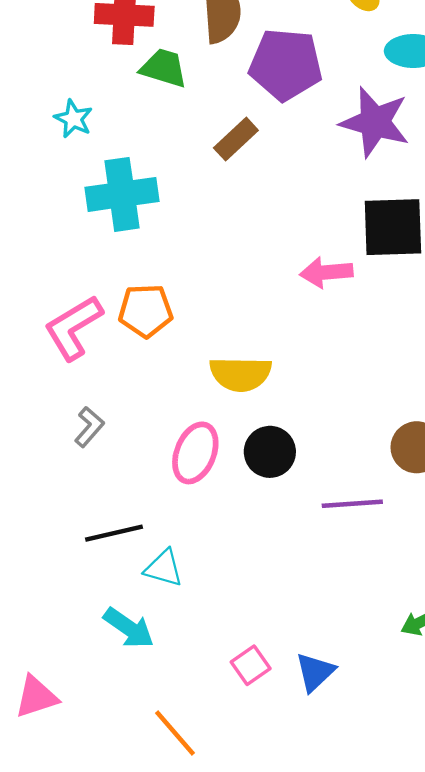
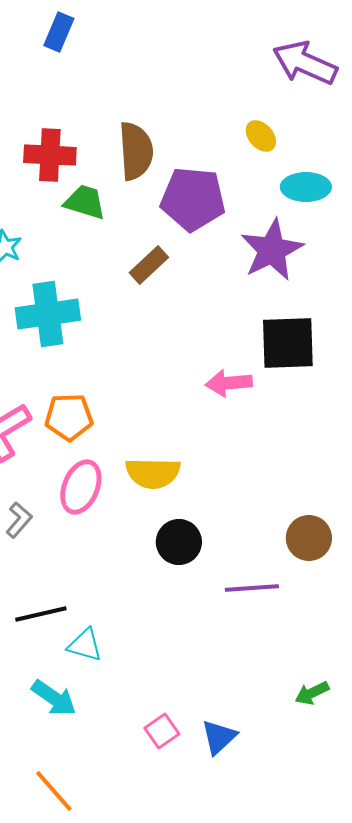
purple star: (375, 122) -> (272, 250), turned 30
pink ellipse: (195, 453) -> (81, 487), moved
orange line: (175, 733) -> (54, 791), moved

